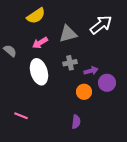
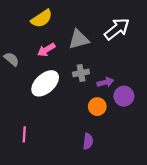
white ellipse: (39, 72) -> (45, 83), turned 65
pink line: (21, 116) -> (24, 134), turned 72

